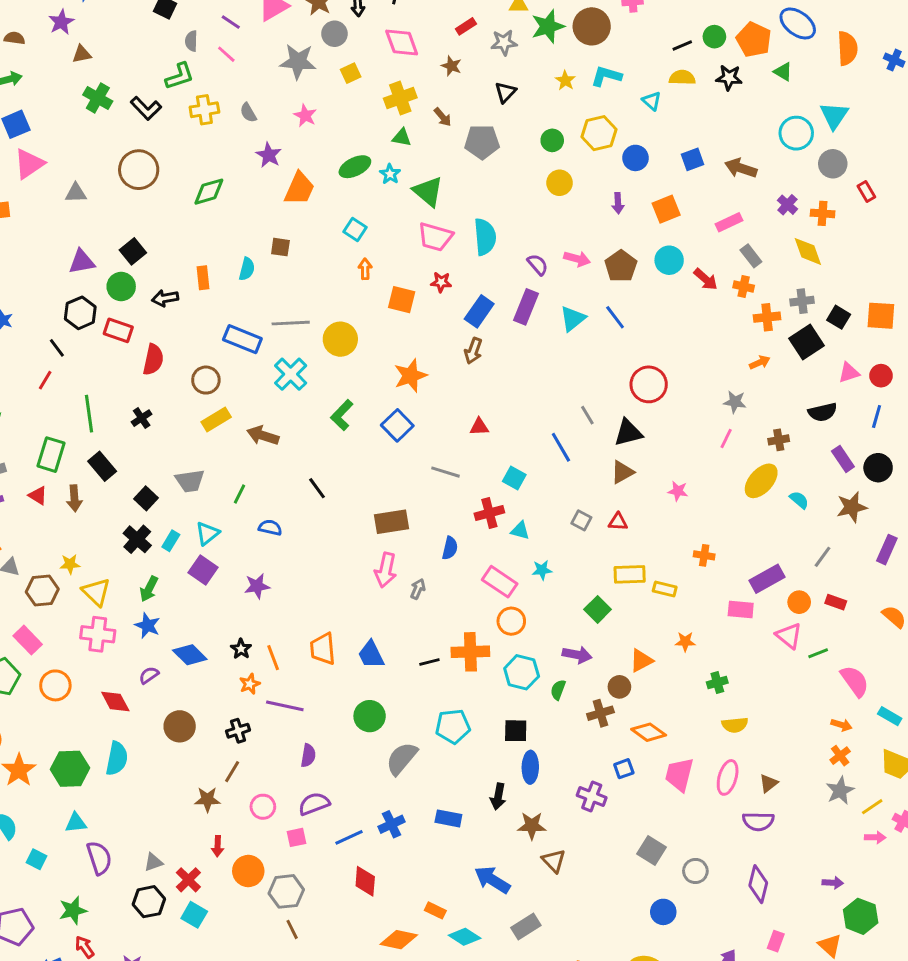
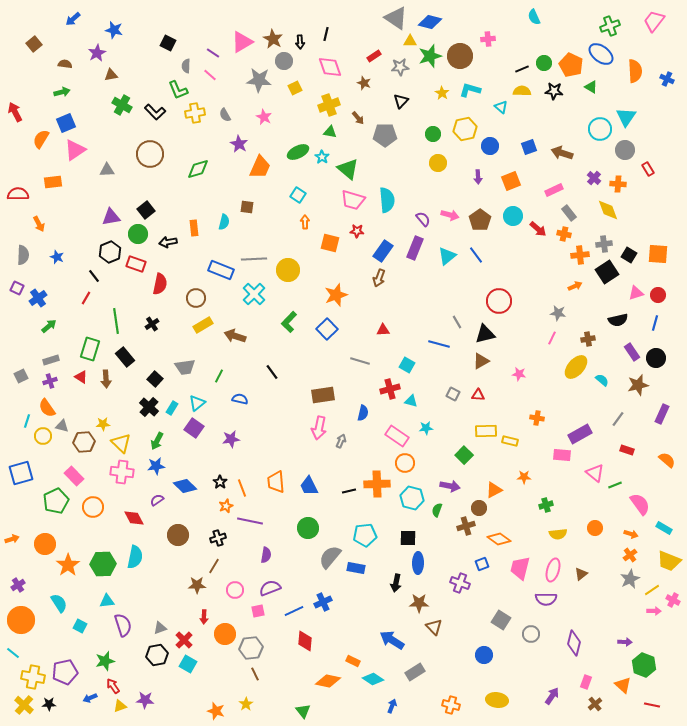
green L-shape: (180, 76) -> (178, 90), turned 85
blue line: (561, 447) -> (439, 344), turned -45
orange circle: (799, 602) -> (595, 528), moved
blue star: (147, 626) -> (156, 466), turned -30
blue rectangle: (448, 818) -> (356, 568), moved
purple semicircle: (758, 821) -> (546, 599), moved
blue circle: (663, 912) -> (484, 655), moved

